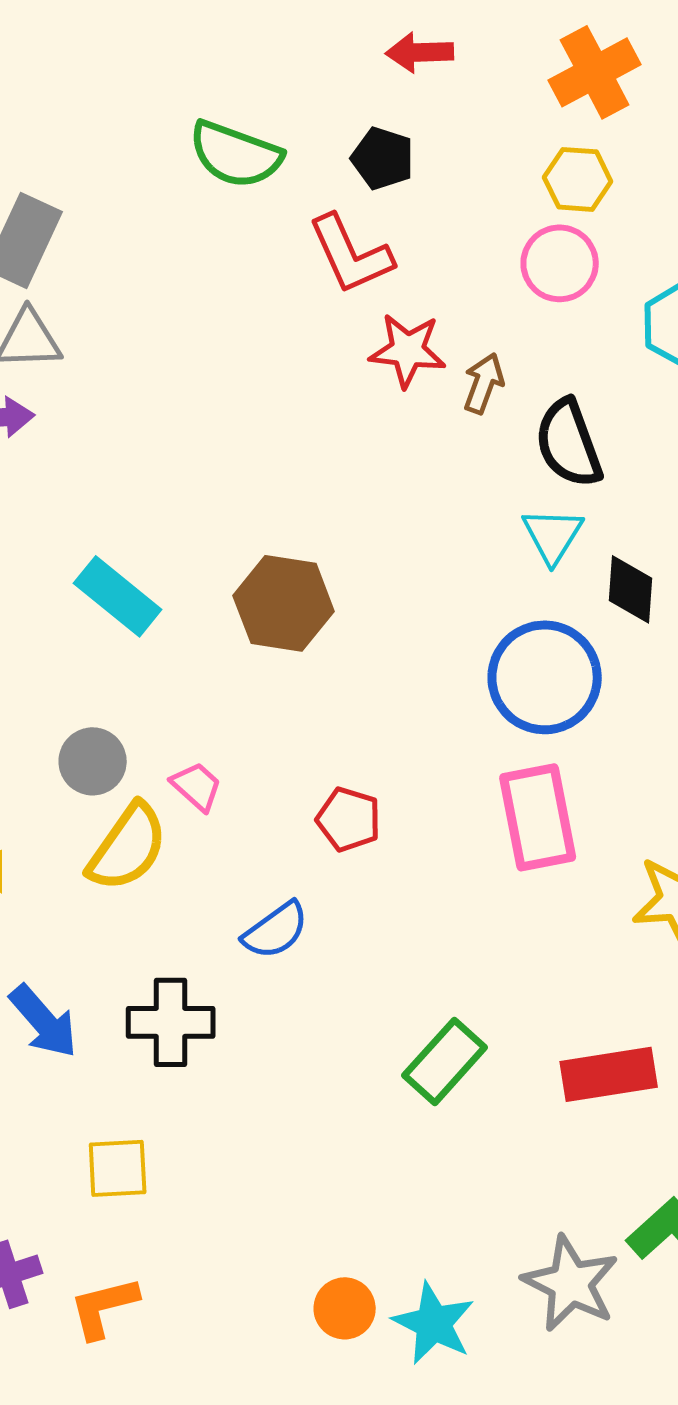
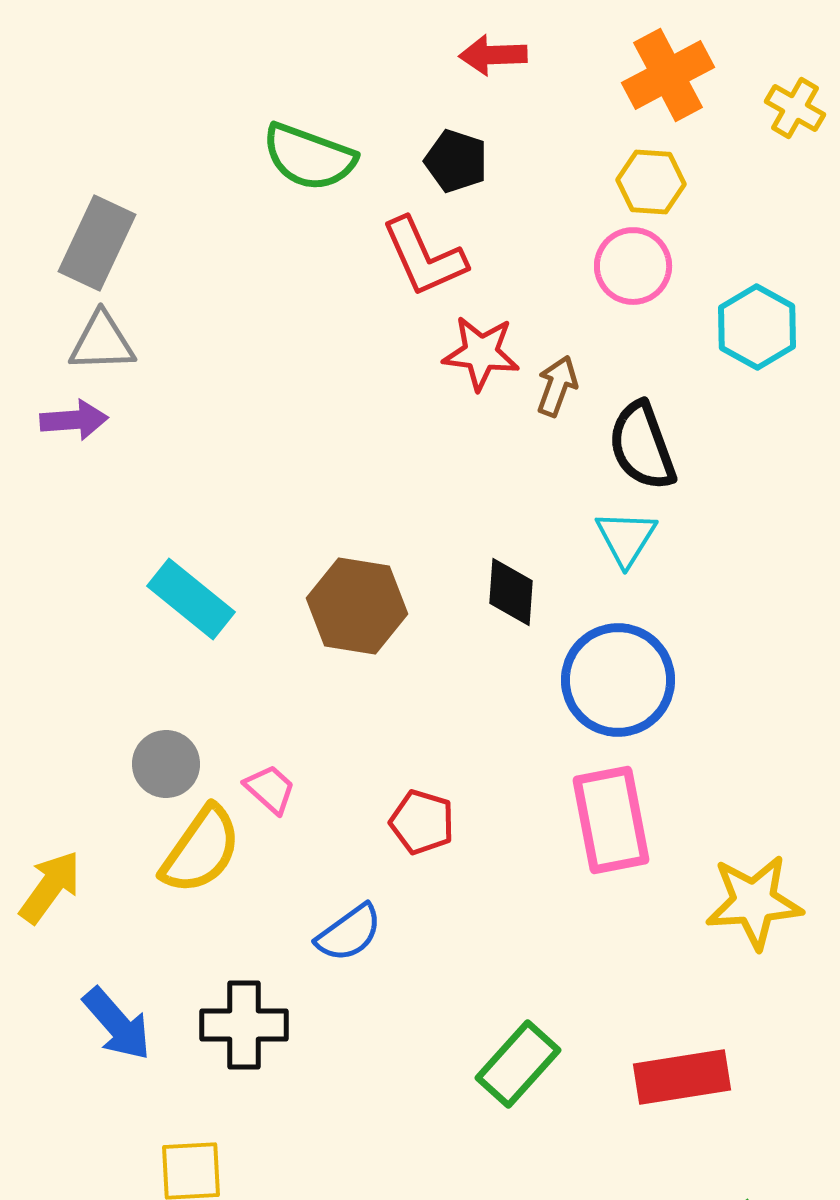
black diamond: (631, 589) -> (511, 592), moved

